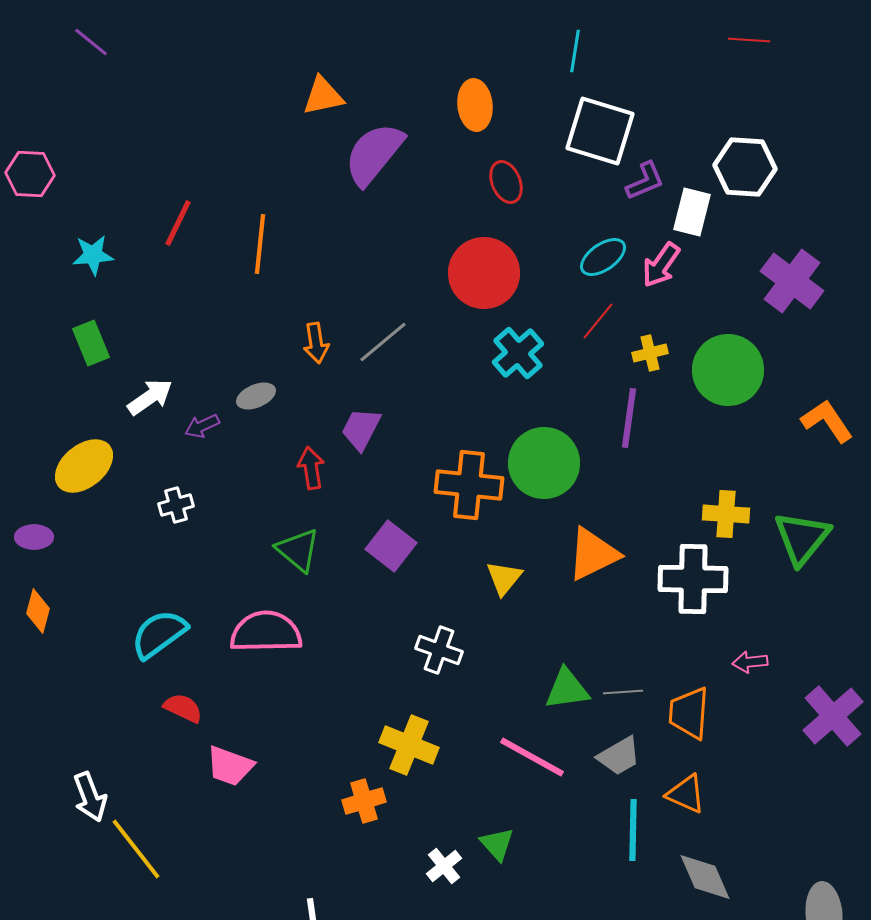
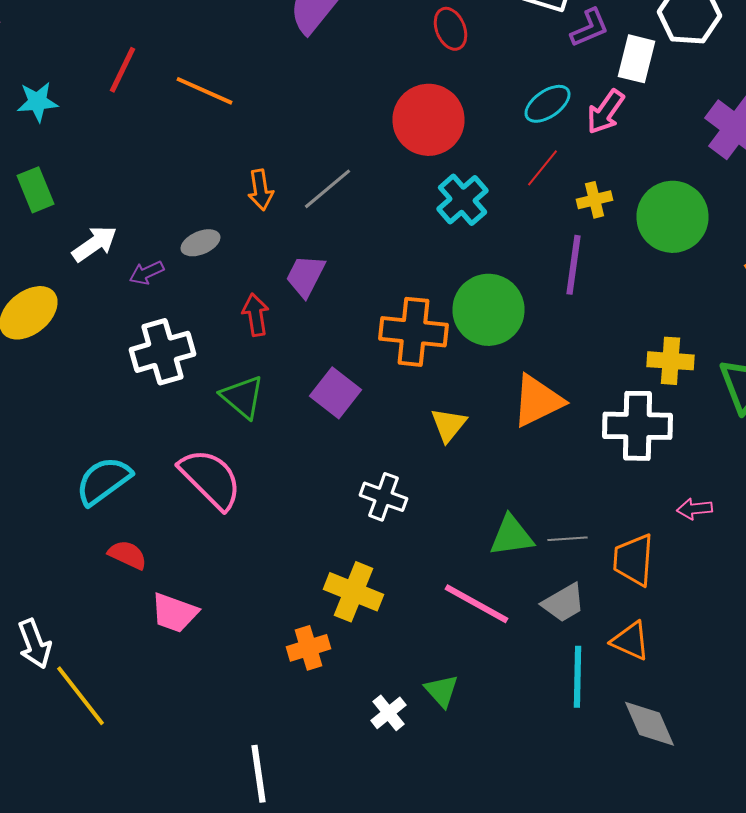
orange line: (260, 244) -> (204, 91), turned -72
white cross: (176, 505) -> (162, 352), moved, size x1.8
pink semicircle: (266, 632) -> (210, 479), turned 46

